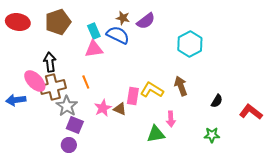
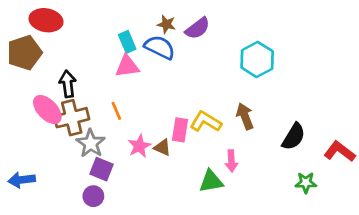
red ellipse: (18, 22) -> (46, 20), moved
brown pentagon: (58, 22) -> (24, 53), moved
blue arrow: (16, 100) -> (22, 180), moved
black semicircle: (217, 101) -> (294, 137), size x1.5
green star: (212, 135) -> (306, 183), moved

